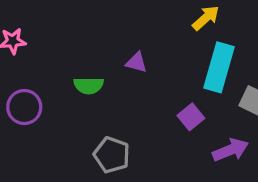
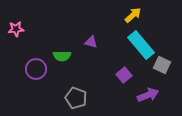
cyan rectangle: (219, 67) -> (141, 45), turned -56
purple circle: (24, 107) -> (36, 69), moved

